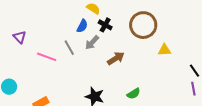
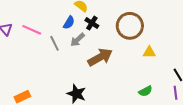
pink line: (47, 57) -> (32, 30), moved
brown arrow: (116, 58) -> (100, 57), size x1.4
green semicircle: (134, 94) -> (145, 91), moved

